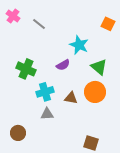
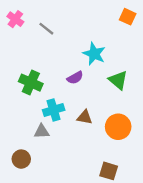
orange square: (108, 24) -> (128, 17), moved
orange circle: (95, 92) -> (118, 127), moved
gray triangle: (47, 114) -> (42, 132), moved

